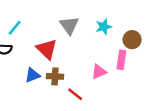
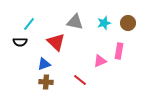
gray triangle: (69, 25) -> (75, 22), turned -42
brown circle: (132, 40) -> (128, 23), moved
brown cross: (55, 76) -> (46, 82), moved

